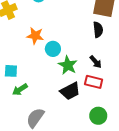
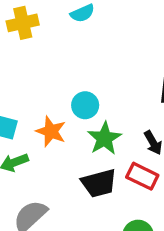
orange star: (35, 36) -> (51, 131), moved

